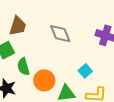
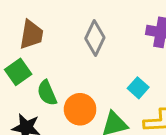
gray diamond: (60, 34) -> (95, 38), turned 55

